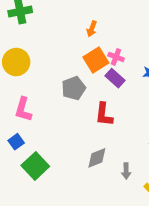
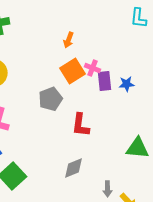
purple rectangle: (115, 78) -> (105, 81), moved, turned 42
gray arrow: (126, 171) -> (108, 189), moved

